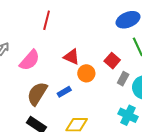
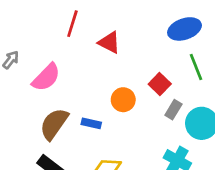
red triangle: (72, 57) -> (109, 42), moved
blue rectangle: (64, 92) -> (91, 123), turned 40

